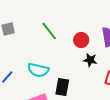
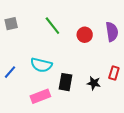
black star: (90, 60) -> (94, 83), moved

